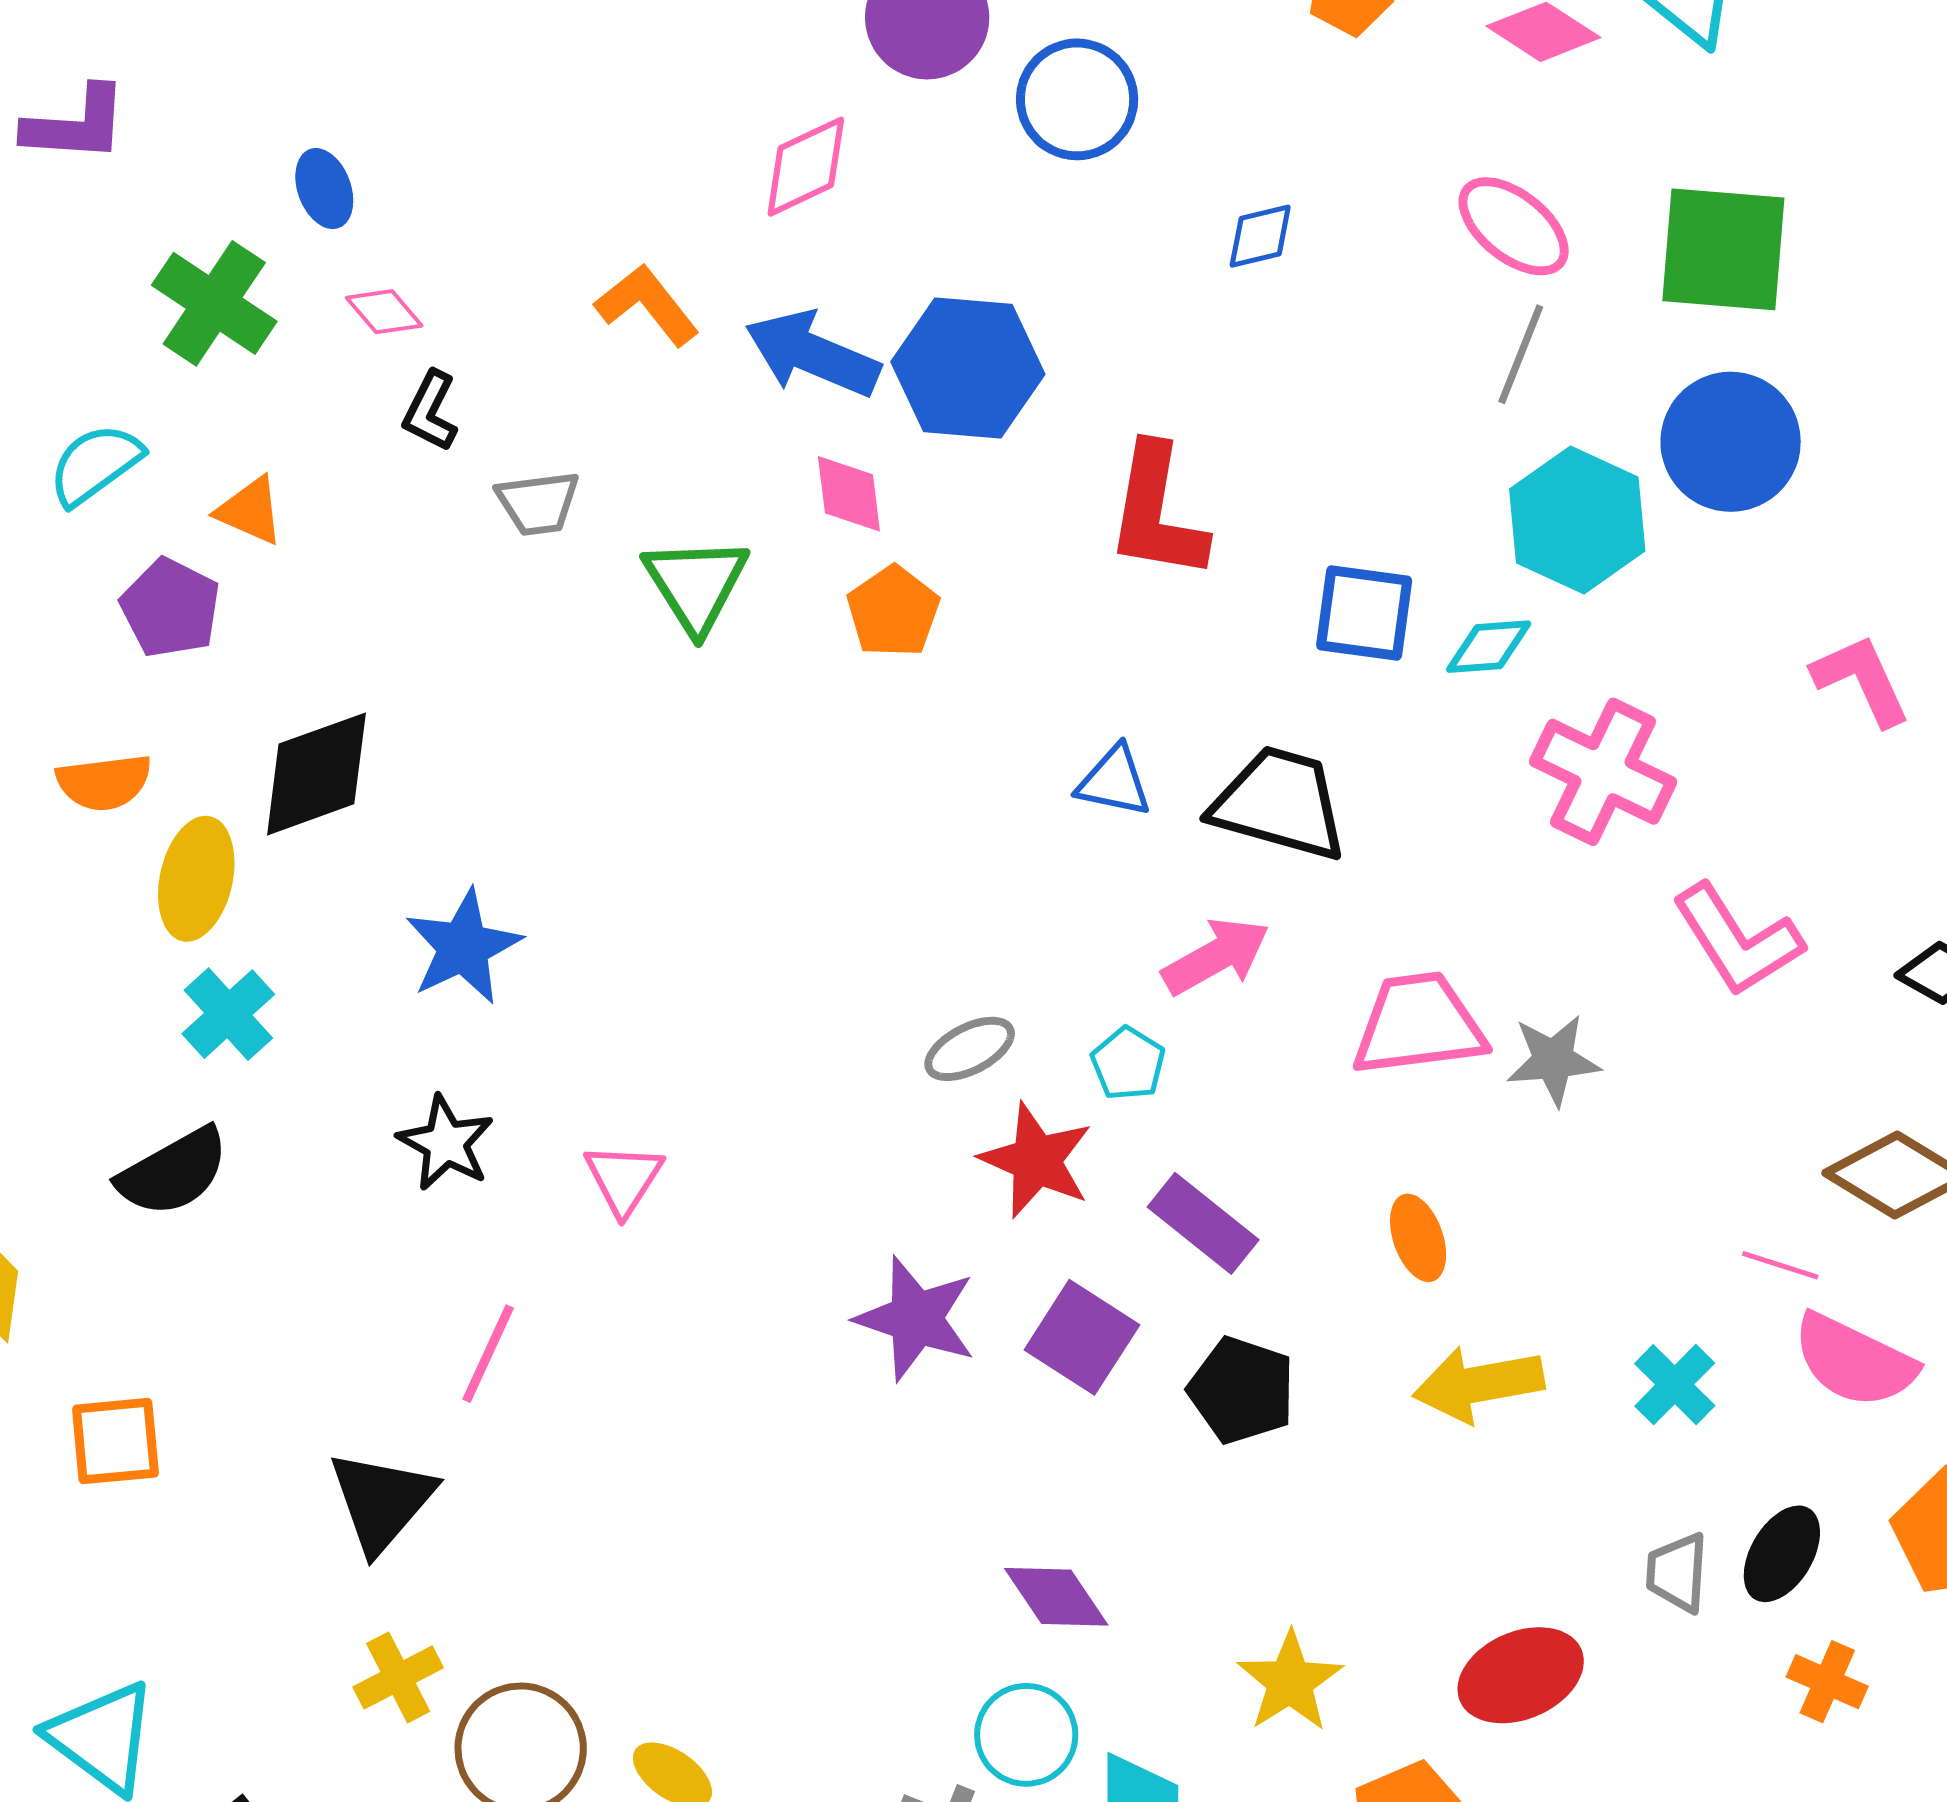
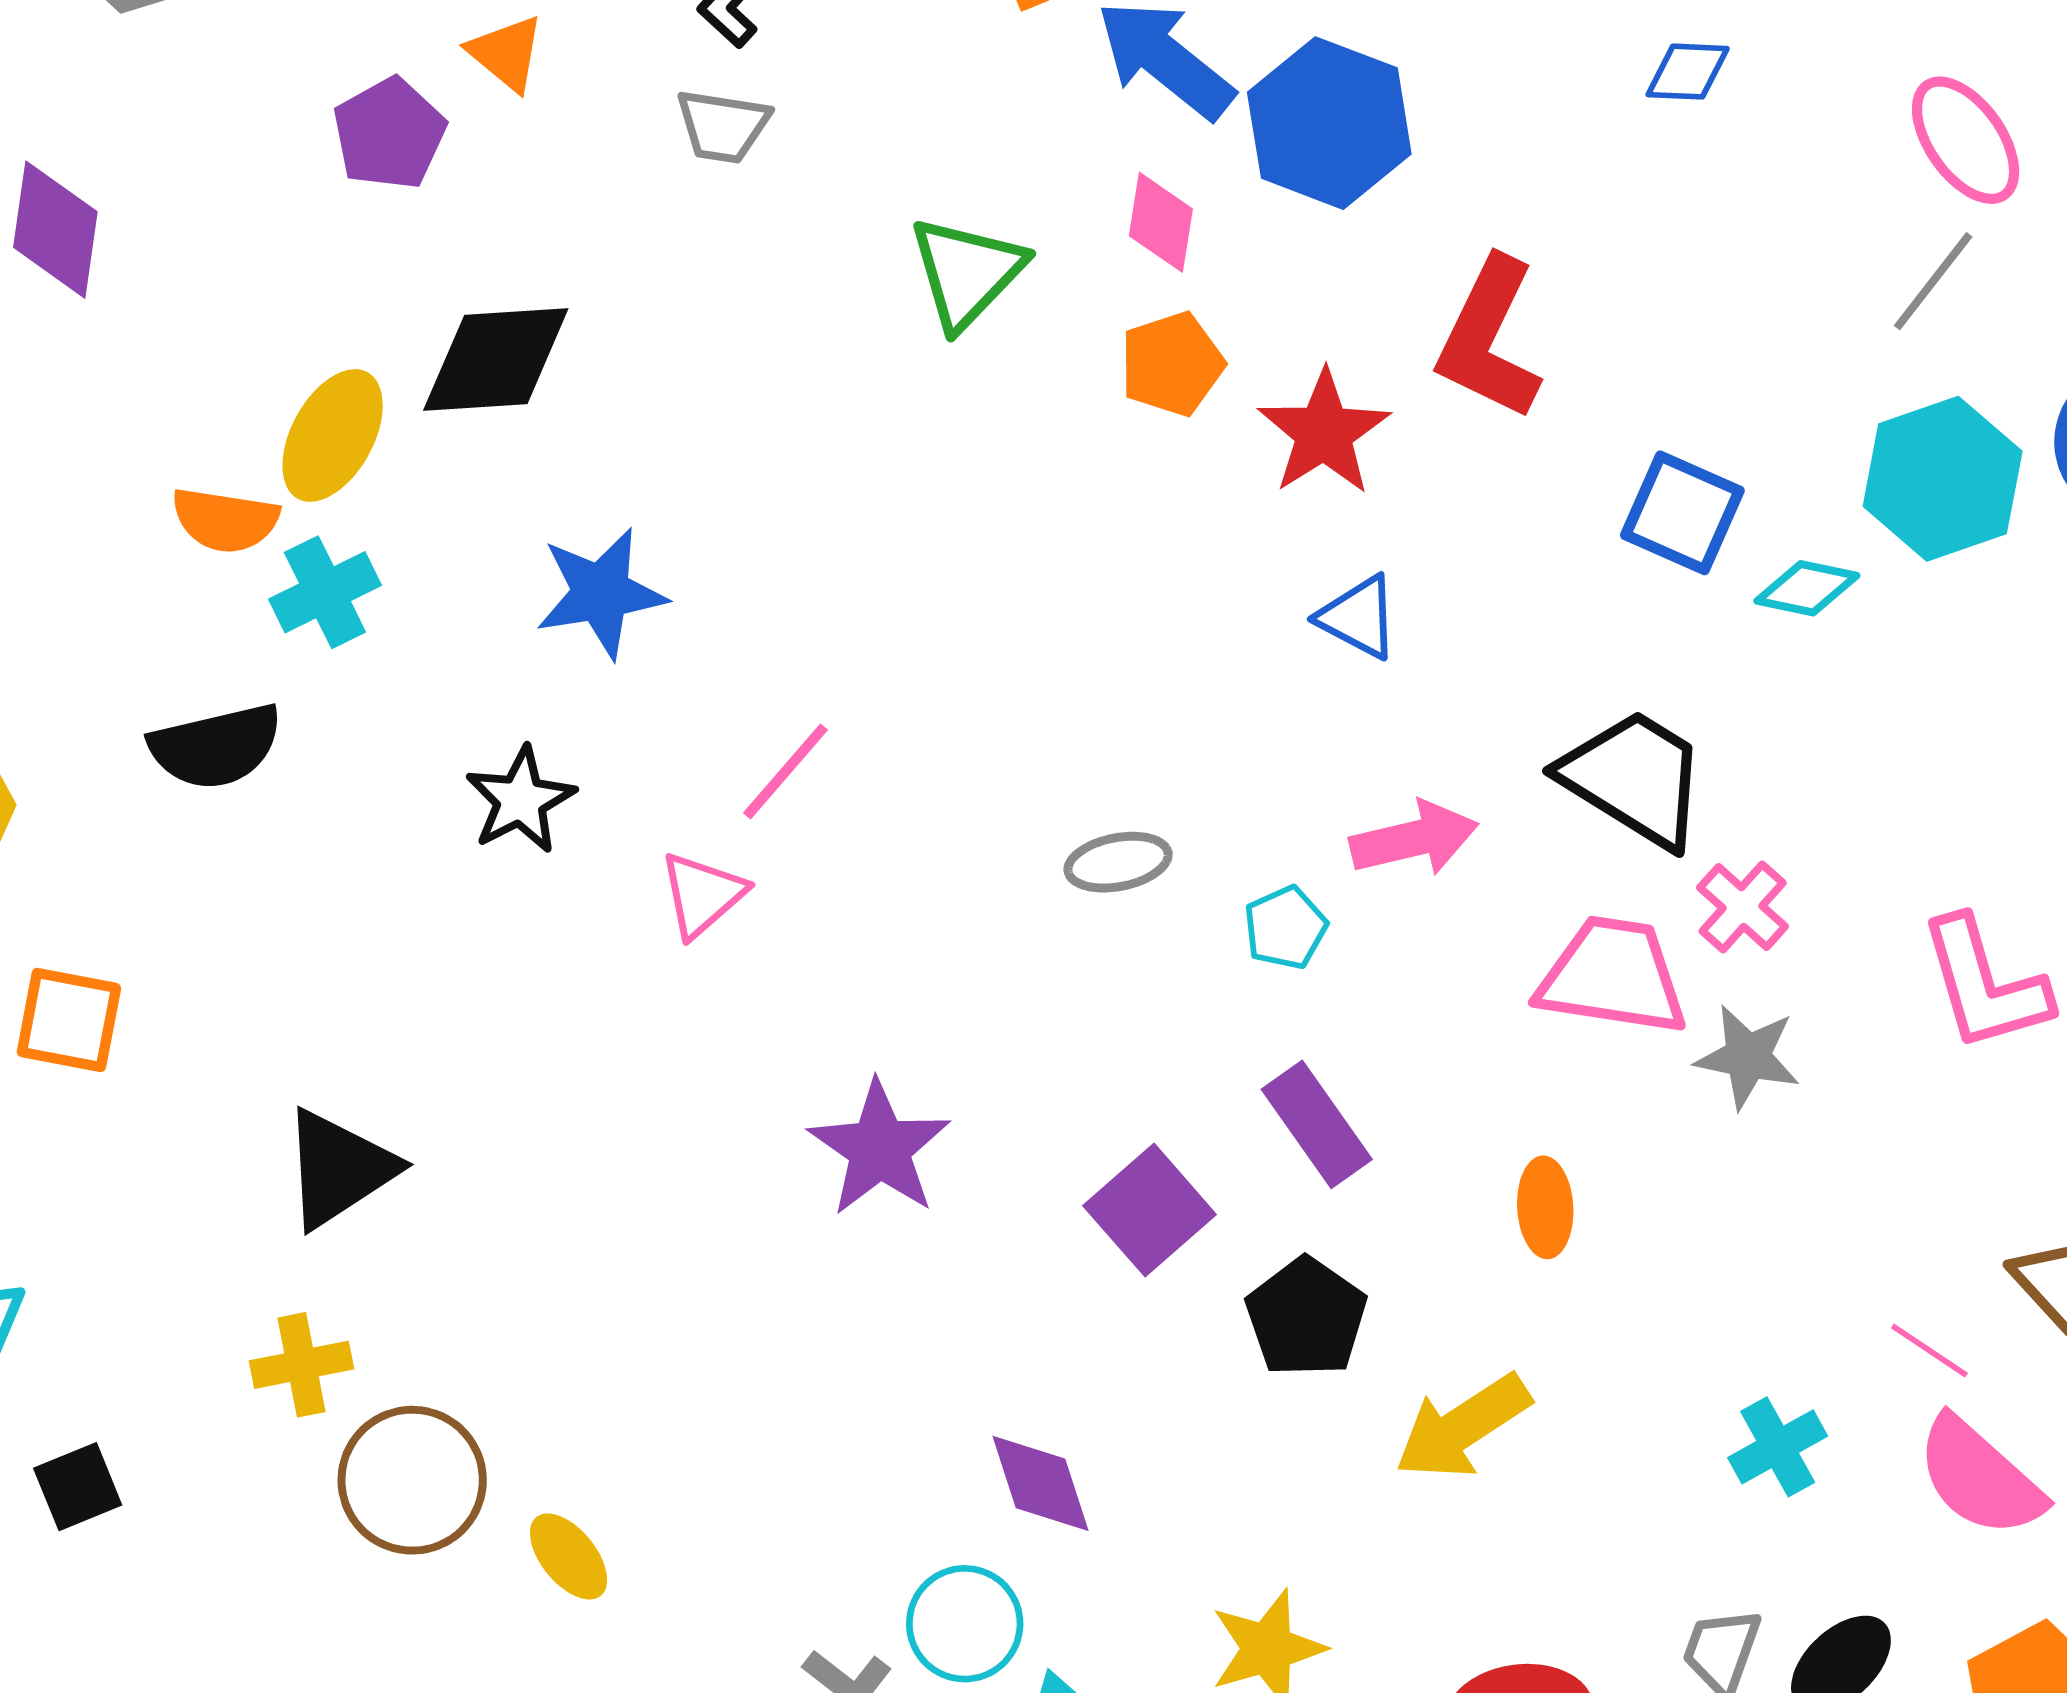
gray trapezoid: (538, 503) -> (723, 126), moved
pink cross: (1603, 772) -> (1743, 907), moved, size x0.6
orange semicircle: (104, 782) -> (225, 520), moved
black trapezoid: (1280, 803) -> (1634, 778), moved
red star: (1036, 1160) -> (1324, 433), moved
purple star: (916, 1318) -> (880, 1149), moved
pink line: (488, 1354) -> (785, 771), moved
yellow arrow: (1478, 1384) -> (1463, 1427), moved, turned -39

